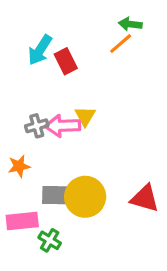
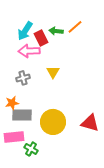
green arrow: (130, 24) -> (56, 31), moved
pink arrow: (63, 126) -> (29, 51), moved
gray rectangle: (58, 195) -> (22, 115), moved

